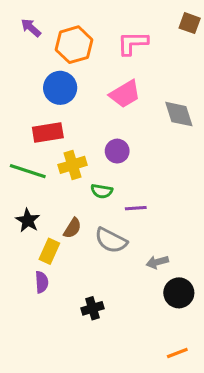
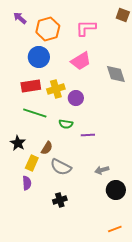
yellow cross: (72, 165) -> (56, 89), moved
green line: (28, 171) -> (35, 113), moved
gray semicircle: (111, 240) -> (61, 167), moved

